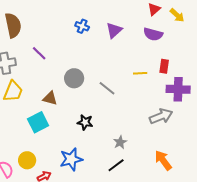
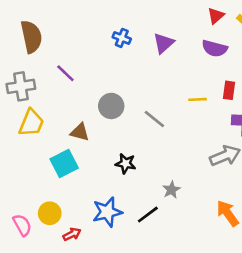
black line: (116, 165) -> (148, 215), moved

